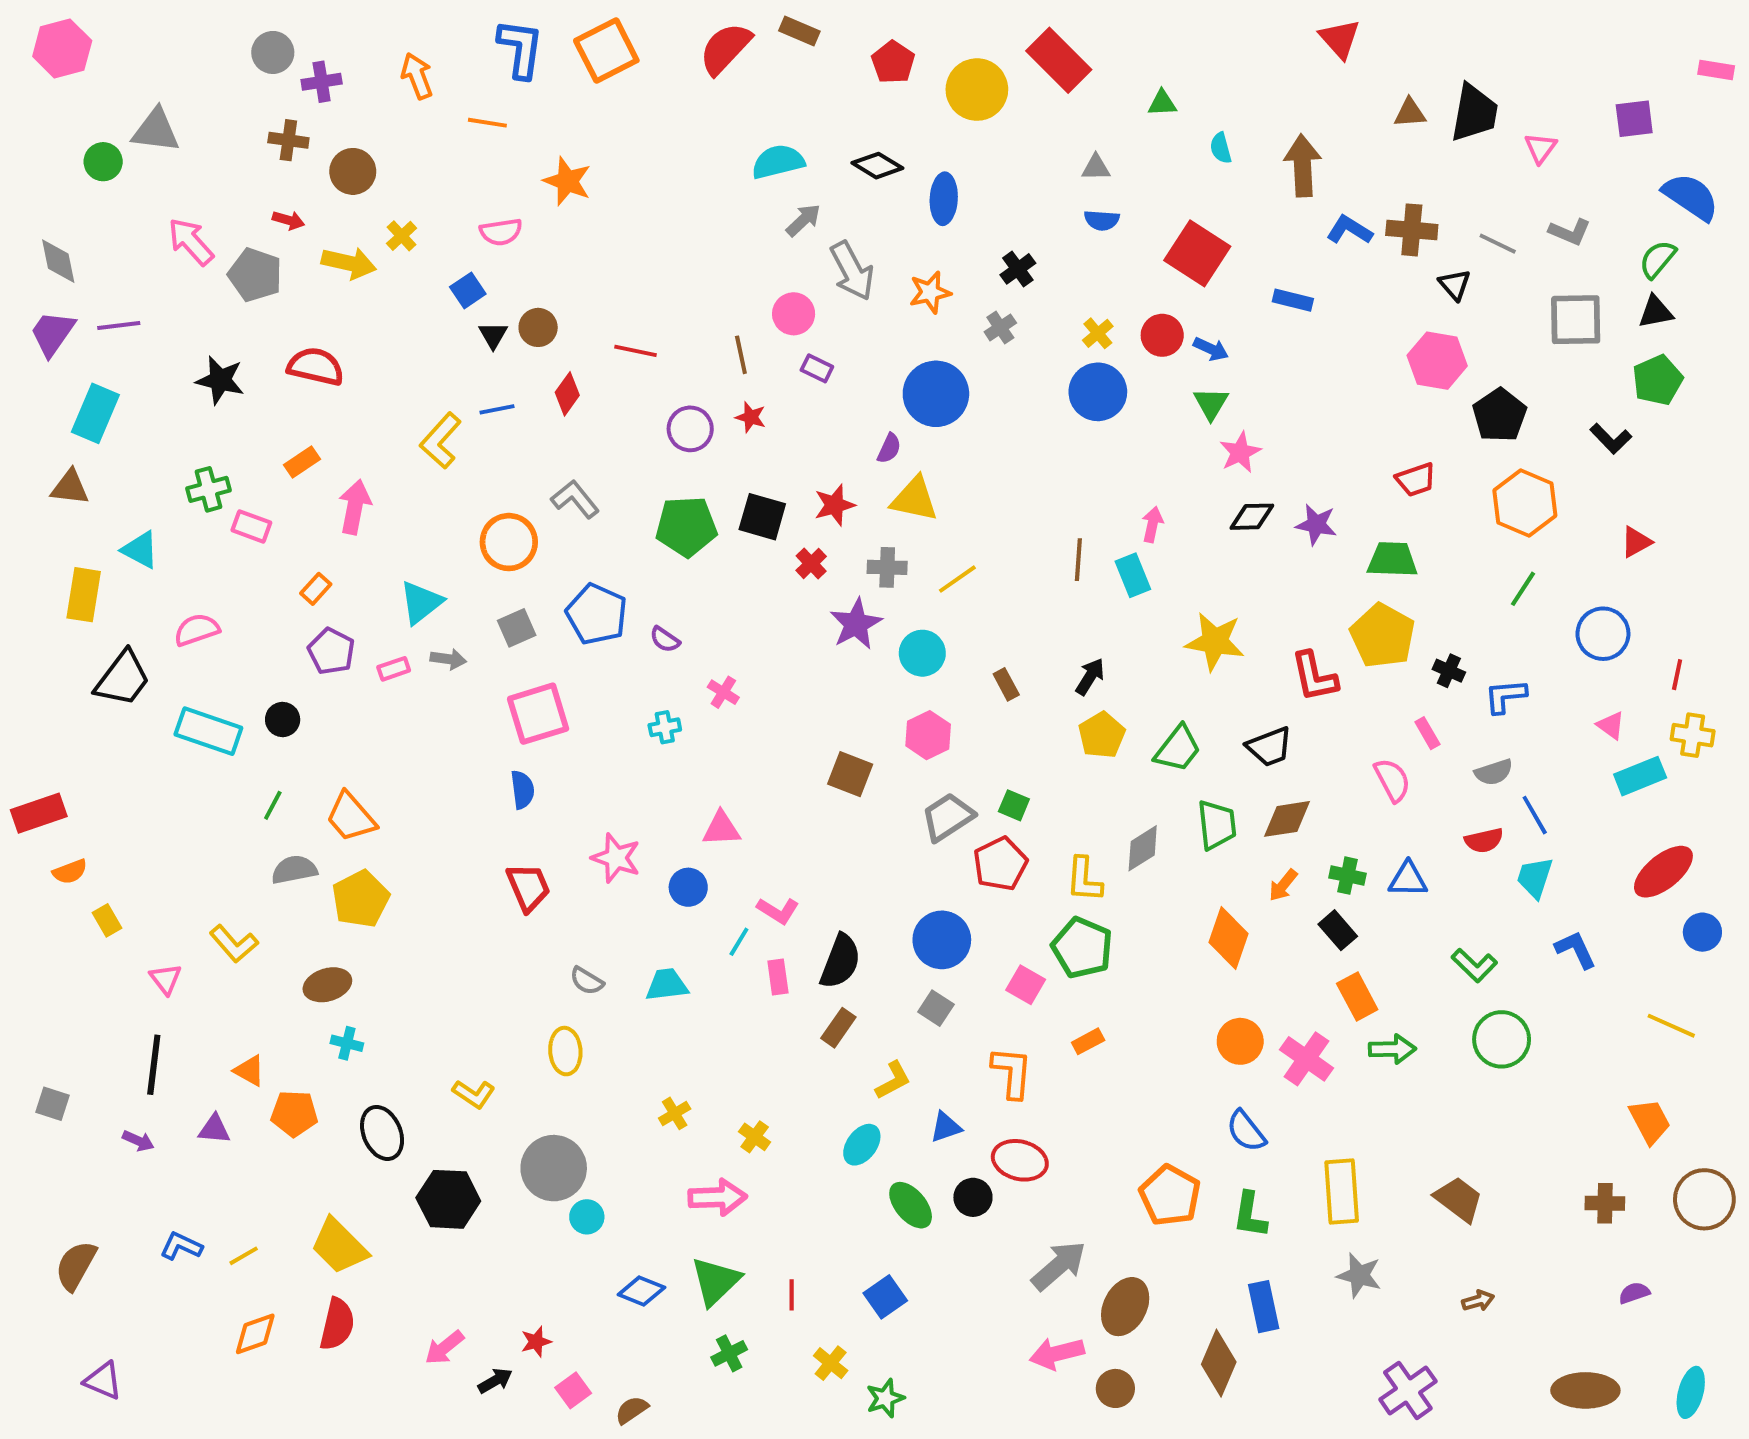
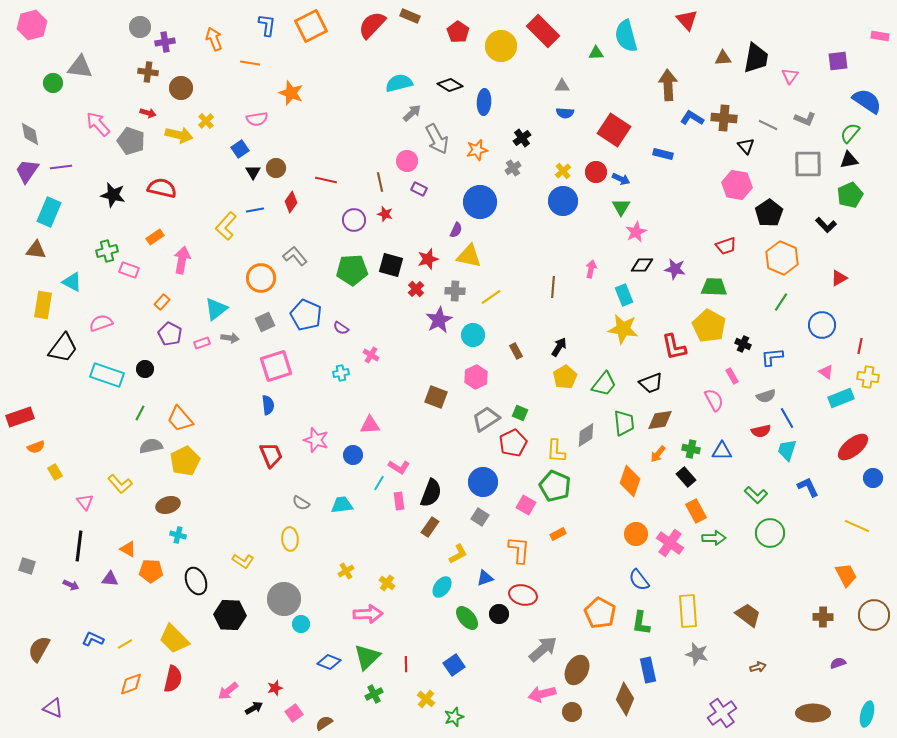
blue L-shape: (521, 49) -> (267, 25), size x0.7
cyan semicircle: (1221, 148) -> (626, 36), moved, size x2.0
cyan rectangle: (1133, 575) -> (624, 295), moved

